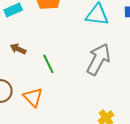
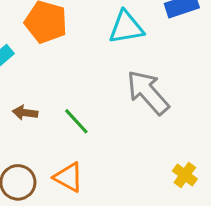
gray arrow: (98, 59) -> (148, 92), turned -52

